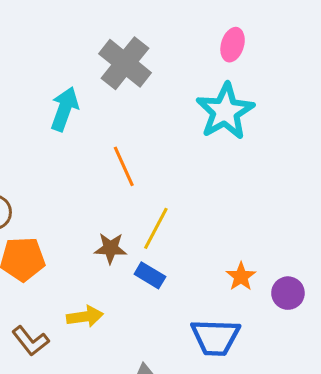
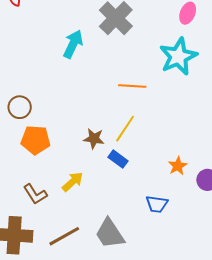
orange line: (124, 166) -> (132, 86), moved, turned -68
yellow arrow: (85, 317) -> (73, 182), turned -40
blue trapezoid: (215, 337) -> (157, 204), size x0.7

